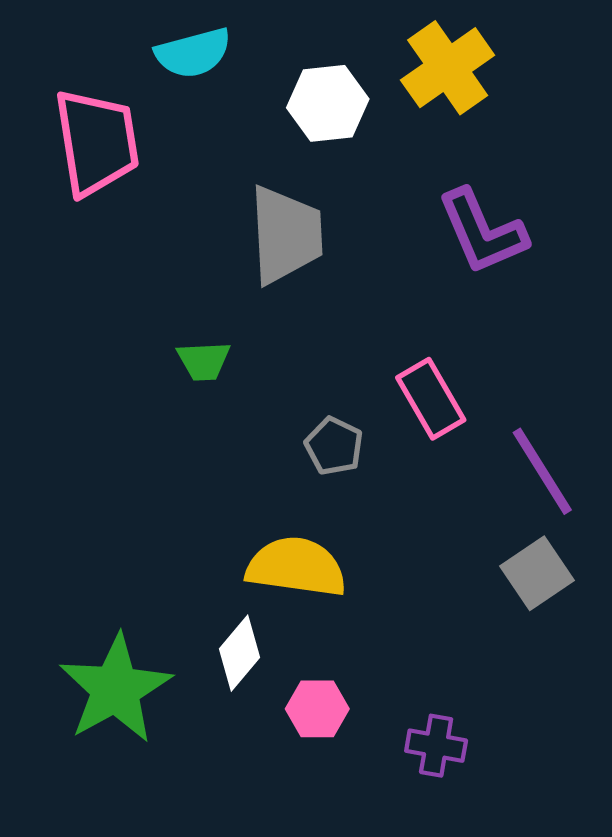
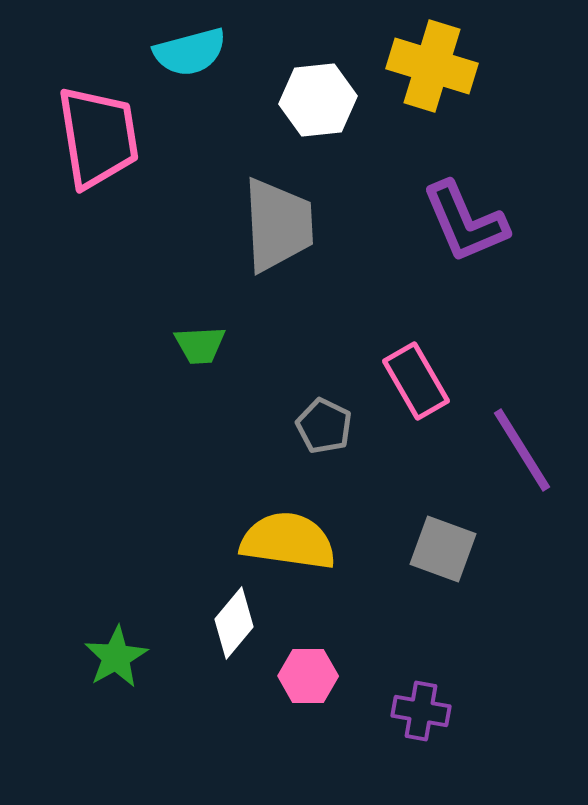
yellow cross: (448, 68) -> (432, 66), turned -38
gray square: (537, 573) -> (443, 549), moved, turned -36
green star: (115, 689) -> (116, 657), size x0.6

